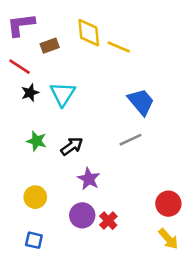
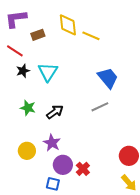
purple star: (89, 179) -> (52, 143), moved
blue square: (34, 240) -> (53, 184), moved

